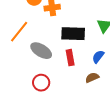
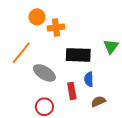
blue semicircle: (98, 57) -> (89, 79), moved, turned -40
red rectangle: (70, 58) -> (72, 91), moved

